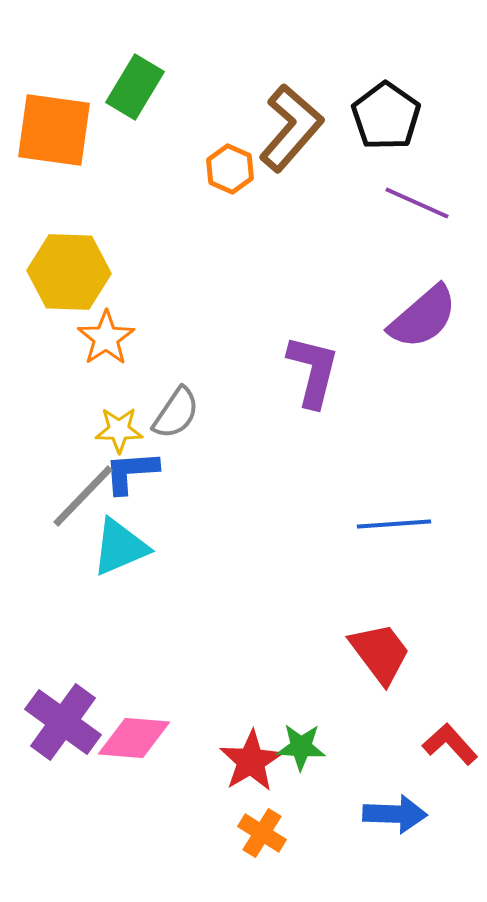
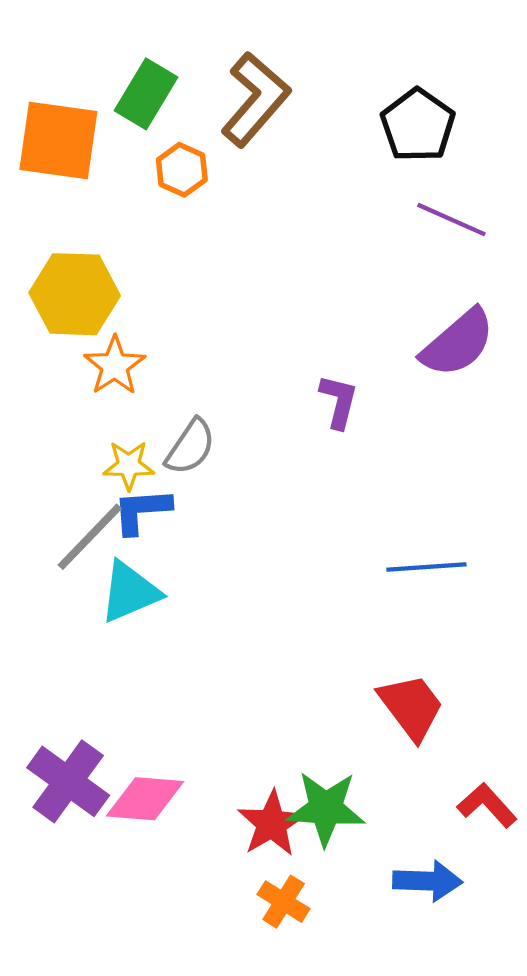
brown L-shape: (291, 128) -> (255, 99), moved
orange hexagon: (230, 169) -> (182, 170), moved
purple L-shape: (313, 371) -> (339, 401), size x0.7
green star: (301, 747) -> (326, 808), size x1.5

